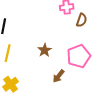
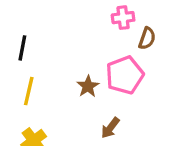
pink pentagon: (79, 56) -> (125, 75), moved

